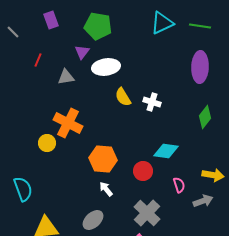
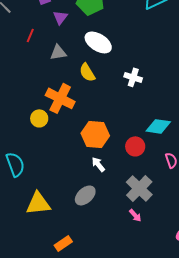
purple triangle: (82, 52) -> (60, 17), moved
white ellipse: (106, 67) -> (98, 42), turned 40
yellow semicircle: (123, 97) -> (87, 72), moved
white cross: (152, 102) -> (133, 77), moved

